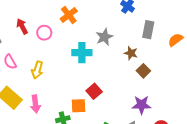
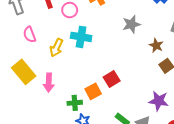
cyan cross: (82, 53) -> (81, 37), moved
orange square: (78, 106) -> (93, 91), turned -35

